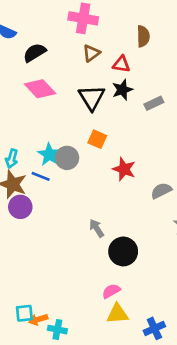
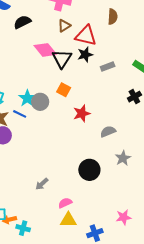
brown semicircle: (143, 36) -> (113, 17), moved
red triangle: (121, 64) -> (86, 36), size x1.6
pink diamond: (40, 89) -> (45, 50), moved
red star: (124, 169) -> (82, 113), turned 30
gray arrow: (97, 228) -> (42, 184), moved, turned -104
black circle: (123, 251) -> (89, 170), moved

